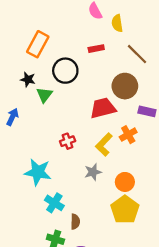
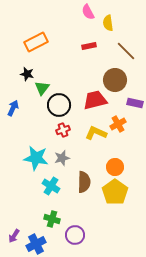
orange rectangle: (38, 44) -> (36, 42), turned 35
black circle: (65, 71) -> (59, 105), moved
yellow L-shape: (104, 144) -> (96, 133), turned 70
gray star: (93, 172) -> (62, 158), moved
brown semicircle: (75, 222) -> (84, 182), moved, size x1.5

